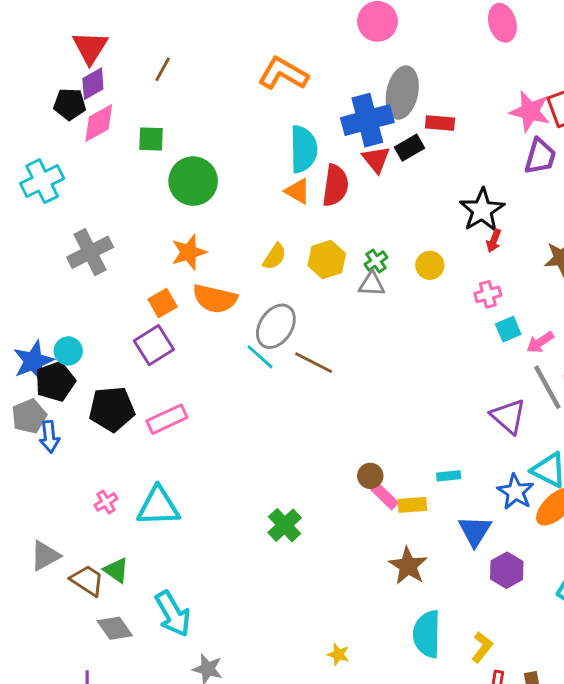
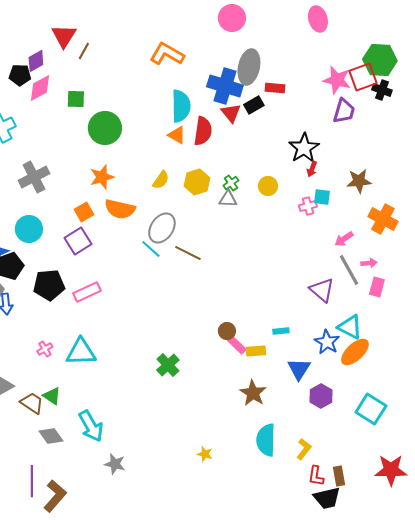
red triangle: (90, 47) -> (64, 36), moved
blue cross: (367, 120) -> (225, 86), turned 32
cyan square: (508, 329) -> (322, 197), moved, turned 30
cyan circle: (68, 351) -> (29, 229), moved, size x1.4

